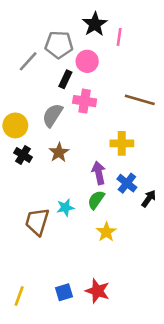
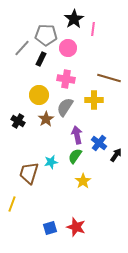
black rectangle: (65, 79) -> (41, 59), moved
gray semicircle: (52, 115) -> (65, 107), moved
yellow circle: (15, 125) -> (39, 95), moved
yellow cross: (122, 143) -> (94, 100), moved
yellow line: (19, 296) -> (12, 204), moved

